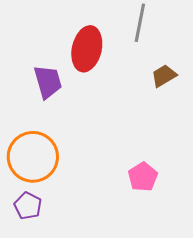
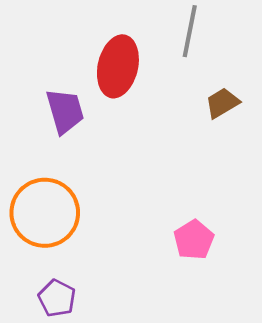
purple pentagon: (28, 206) -> (57, 298), moved

